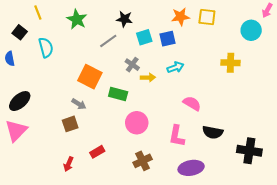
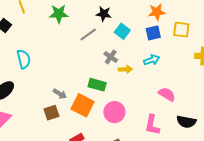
yellow square: (207, 17) -> (181, 30), moved
green star: (77, 19) -> (59, 14), turned -30
cyan square: (144, 37) -> (122, 31), turned -35
blue square: (167, 39) -> (153, 33), moved
cyan semicircle: (46, 47) -> (24, 59), moved
orange square: (90, 77) -> (83, 105), moved

